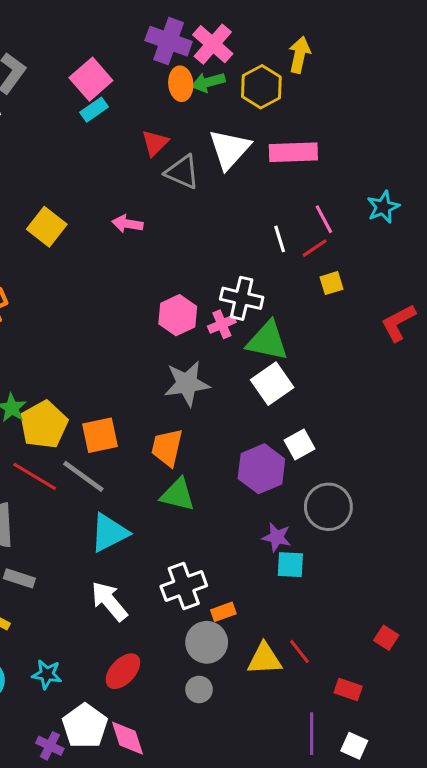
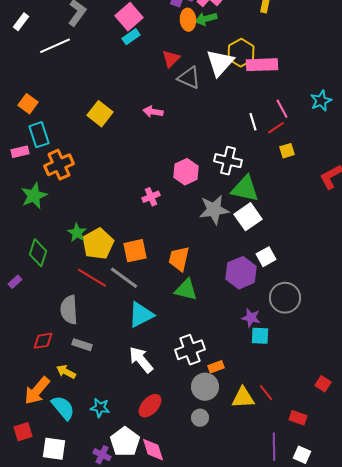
yellow hexagon: (261, 87) -> (241, 53), moved
pink cross: (222, 324) -> (151, 197), moved
gray star: (187, 384) -> (214, 210), moved

